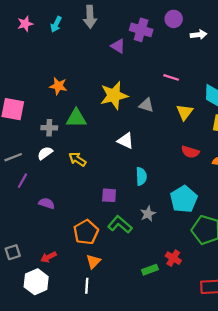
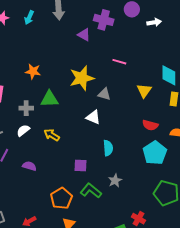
pink line: (171, 77) -> (119, 62), moved
gray triangle: (146, 105) -> (104, 94), moved
cyan pentagon: (184, 199) -> (155, 153), moved
purple semicircle: (47, 203) -> (29, 166), moved

